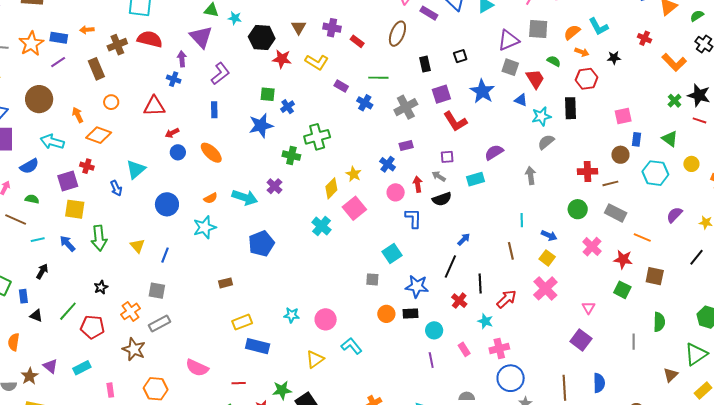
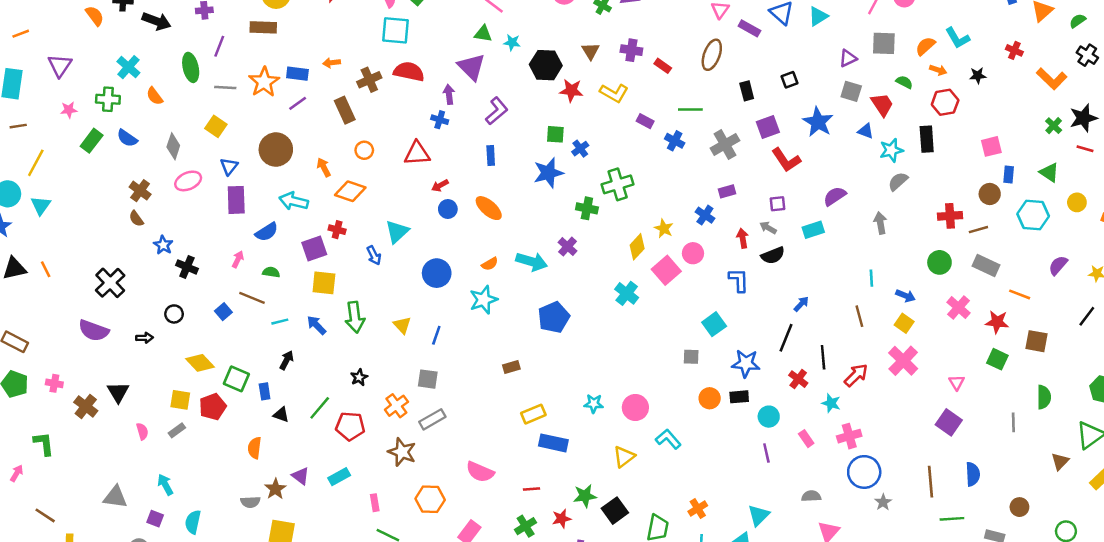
purple triangle: (508, 40) -> (848, 58), size x0.7
black star: (699, 95) -> (1083, 118), turned -30
pink circle: (396, 192) -> (693, 253), moved

